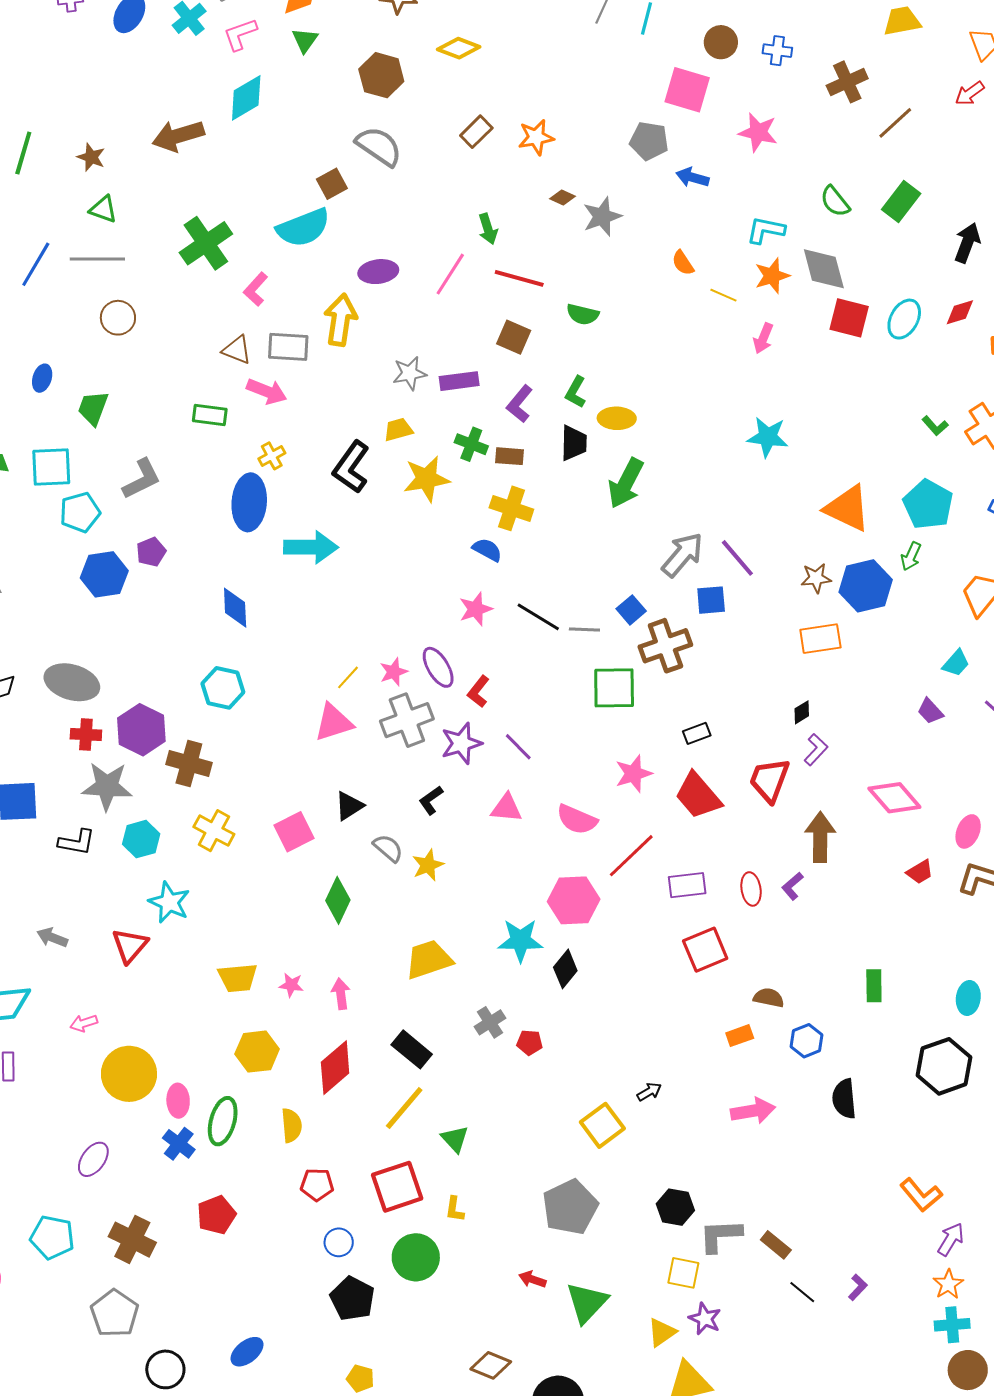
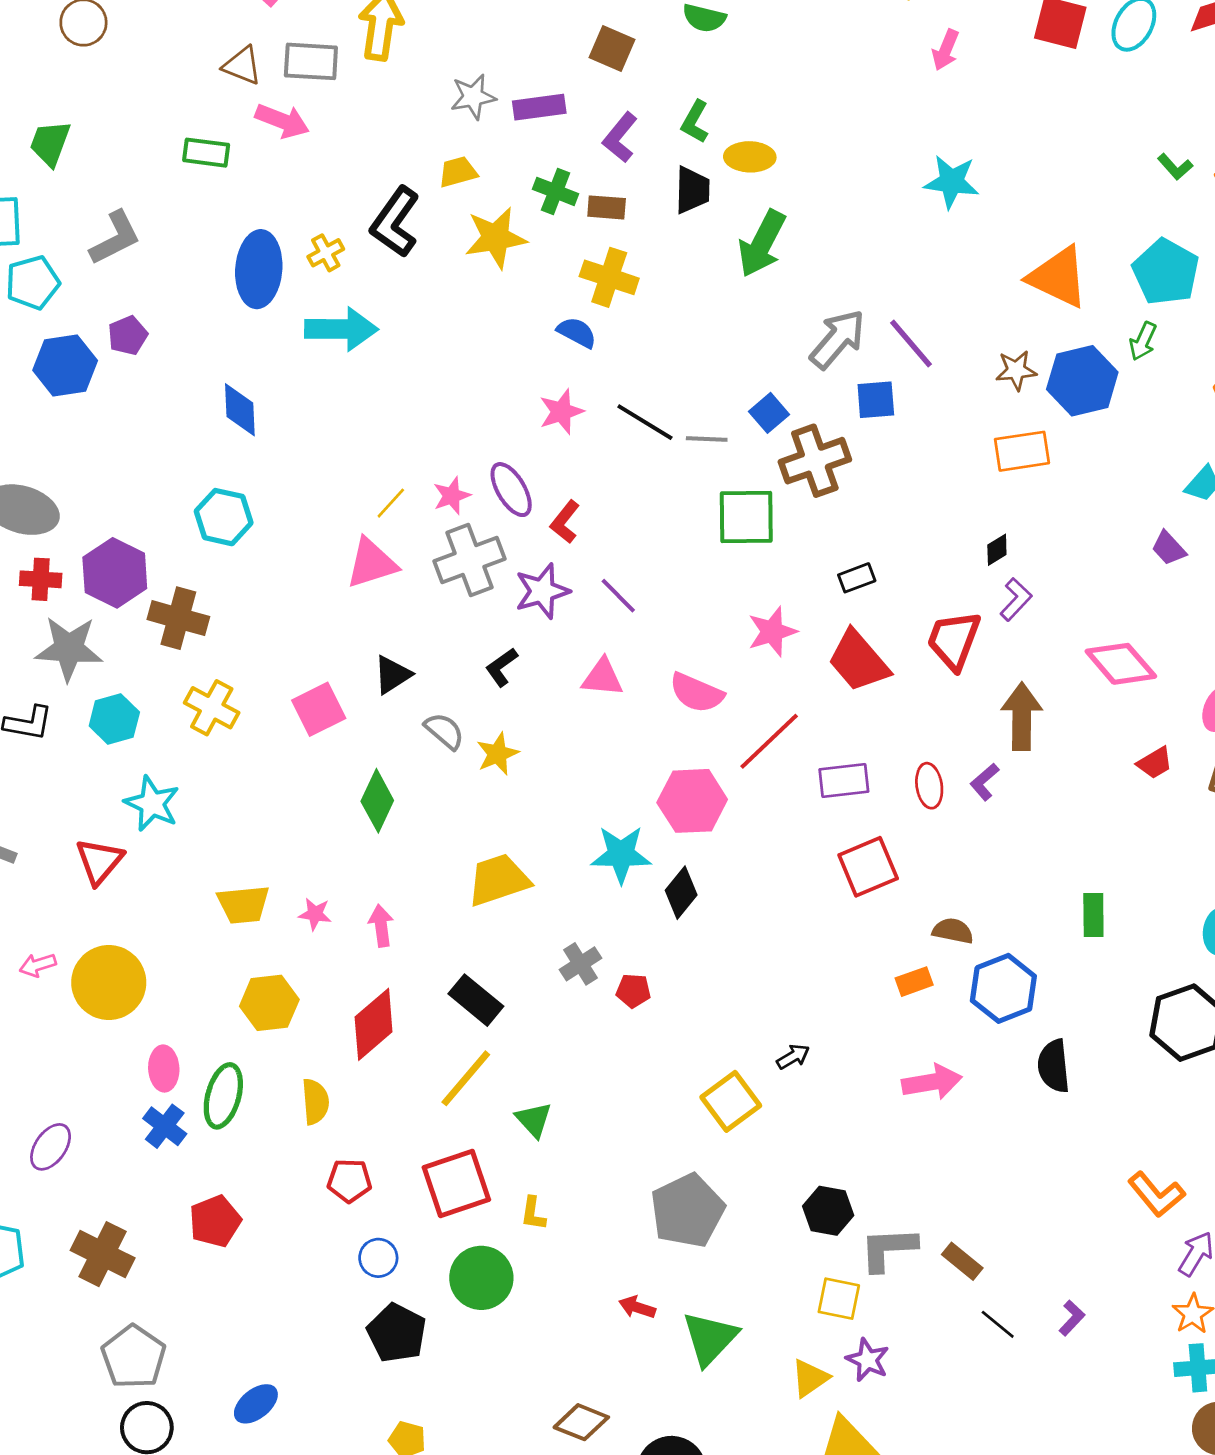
yellow cross: (272, 456) -> (326, 253), moved
blue hexagon: (807, 1041) -> (1003, 988), size x1.5
yellow circle: (129, 1074) -> (109, 983), moved
gray pentagon: (115, 1313) -> (134, 1357), moved

